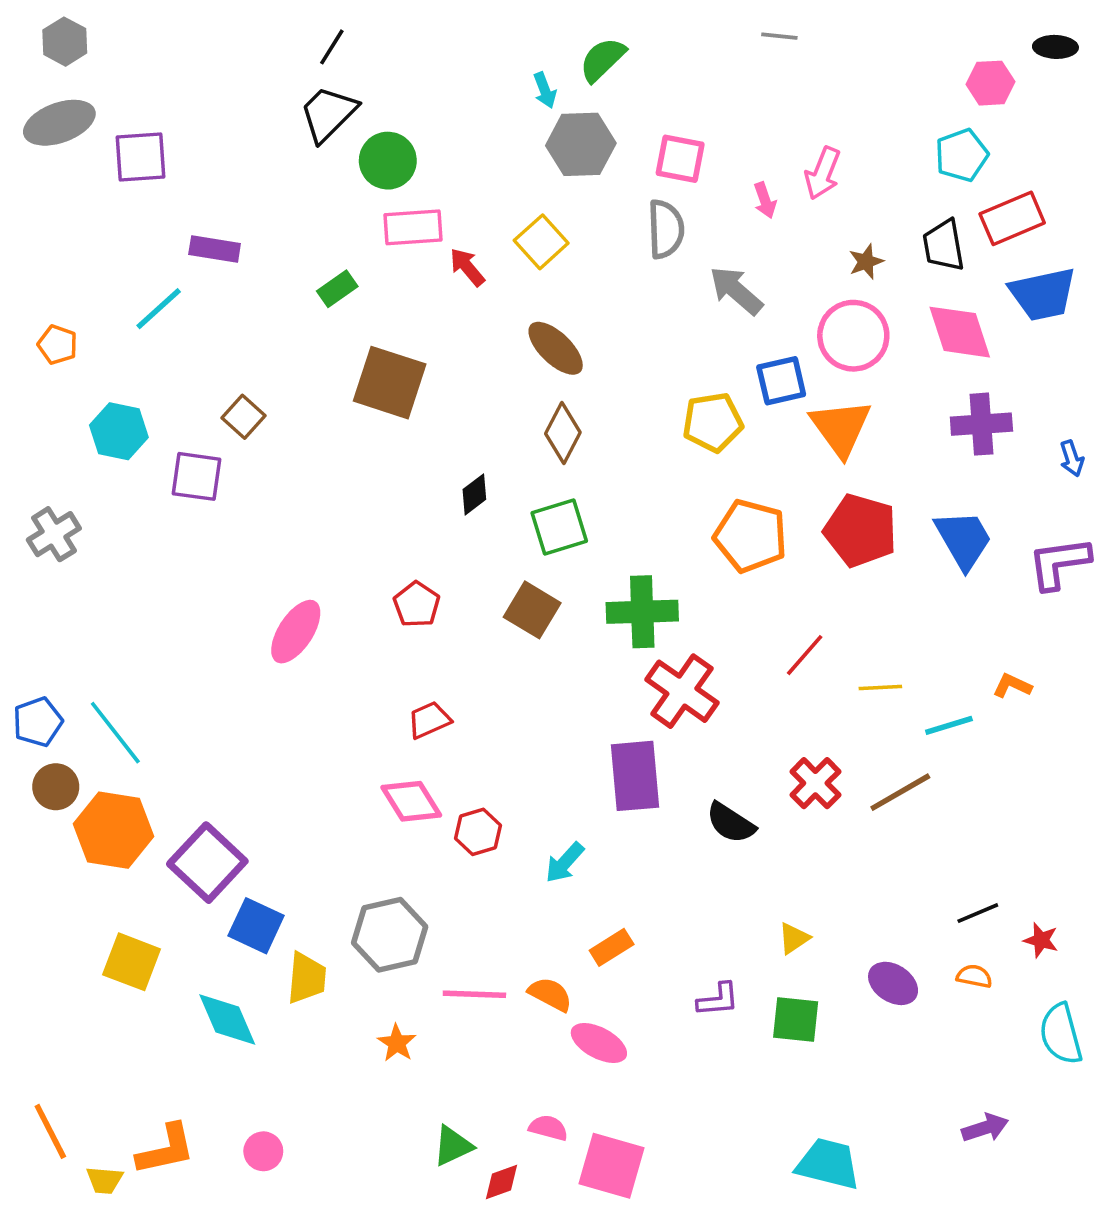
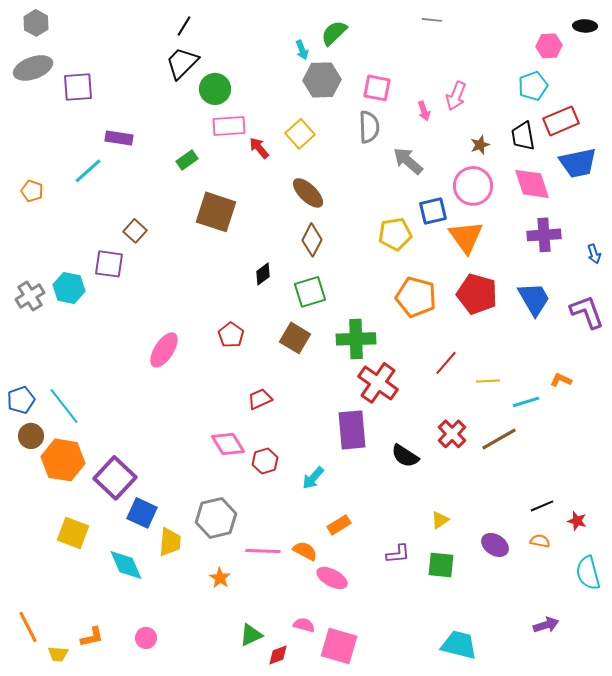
cyan hexagon: (119, 431) -> (69, 288), moved
purple L-shape: (1059, 563) -> (587, 312), turned 78
red trapezoid: (429, 720) -> (260, 399), moved
orange L-shape: (166, 1149) -> (92, 637), size x0.7

